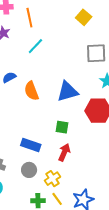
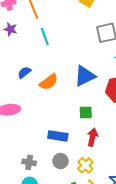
cyan line: (35, 46) -> (45, 37), turned -54
orange semicircle: (31, 91) -> (49, 82), turned -96

